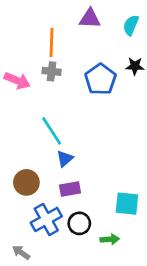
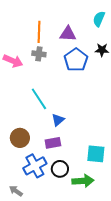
purple triangle: (90, 19) -> (68, 34), moved
blue triangle: (65, 159) -> (58, 120), moved
green arrow: (110, 239) -> (83, 181), size x1.5

